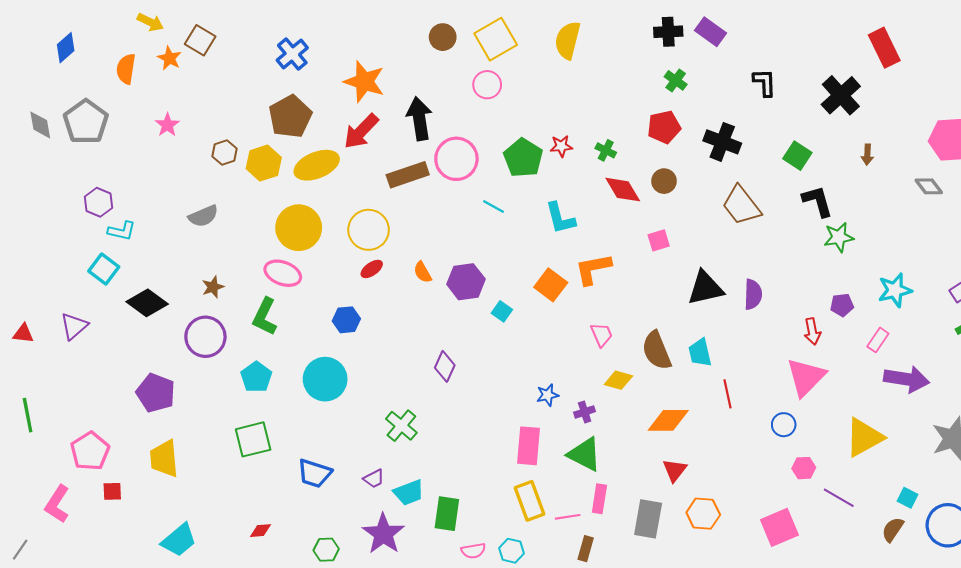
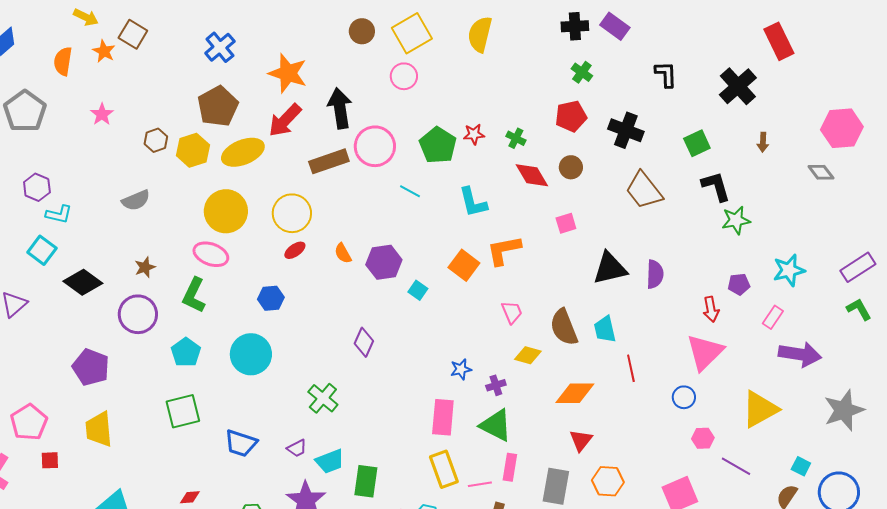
green square: (797, 156) -> (697, 143), turned 32

